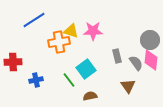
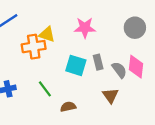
pink star: (93, 31) -> (85, 28), moved
gray circle: (150, 40) -> (135, 28), moved
cyan square: (86, 69) -> (76, 65), moved, turned -36

